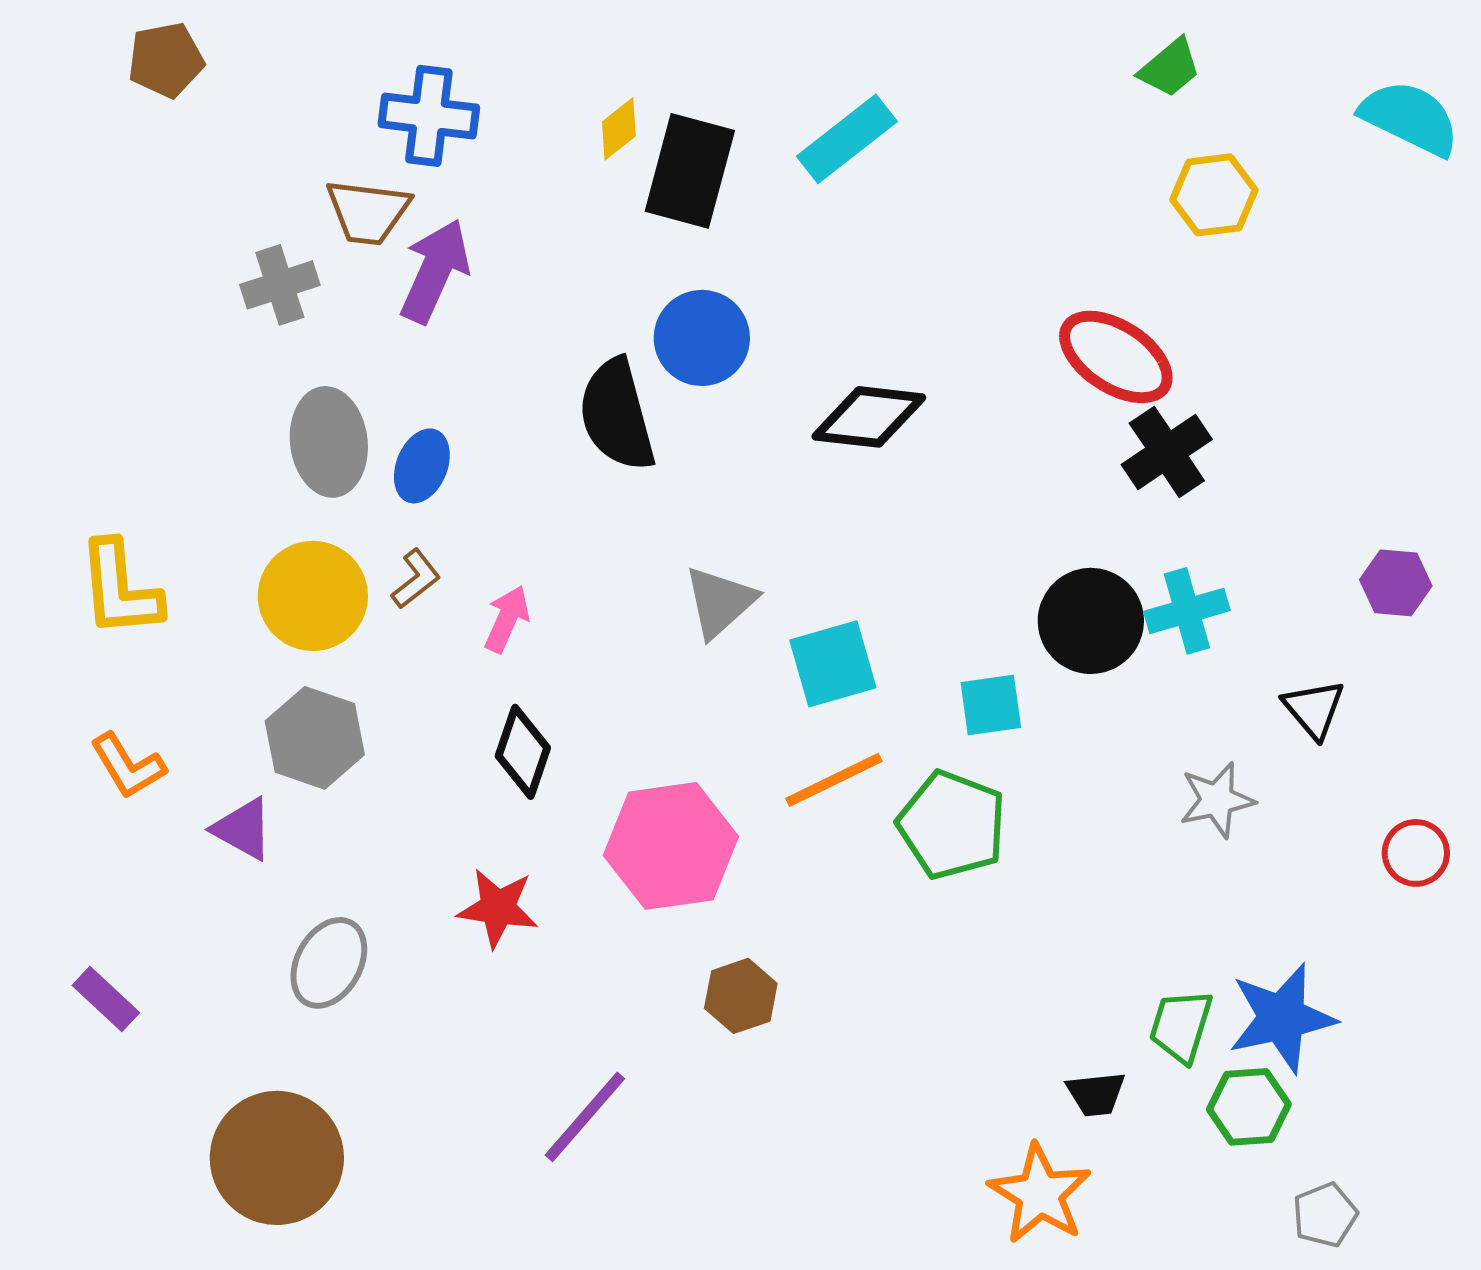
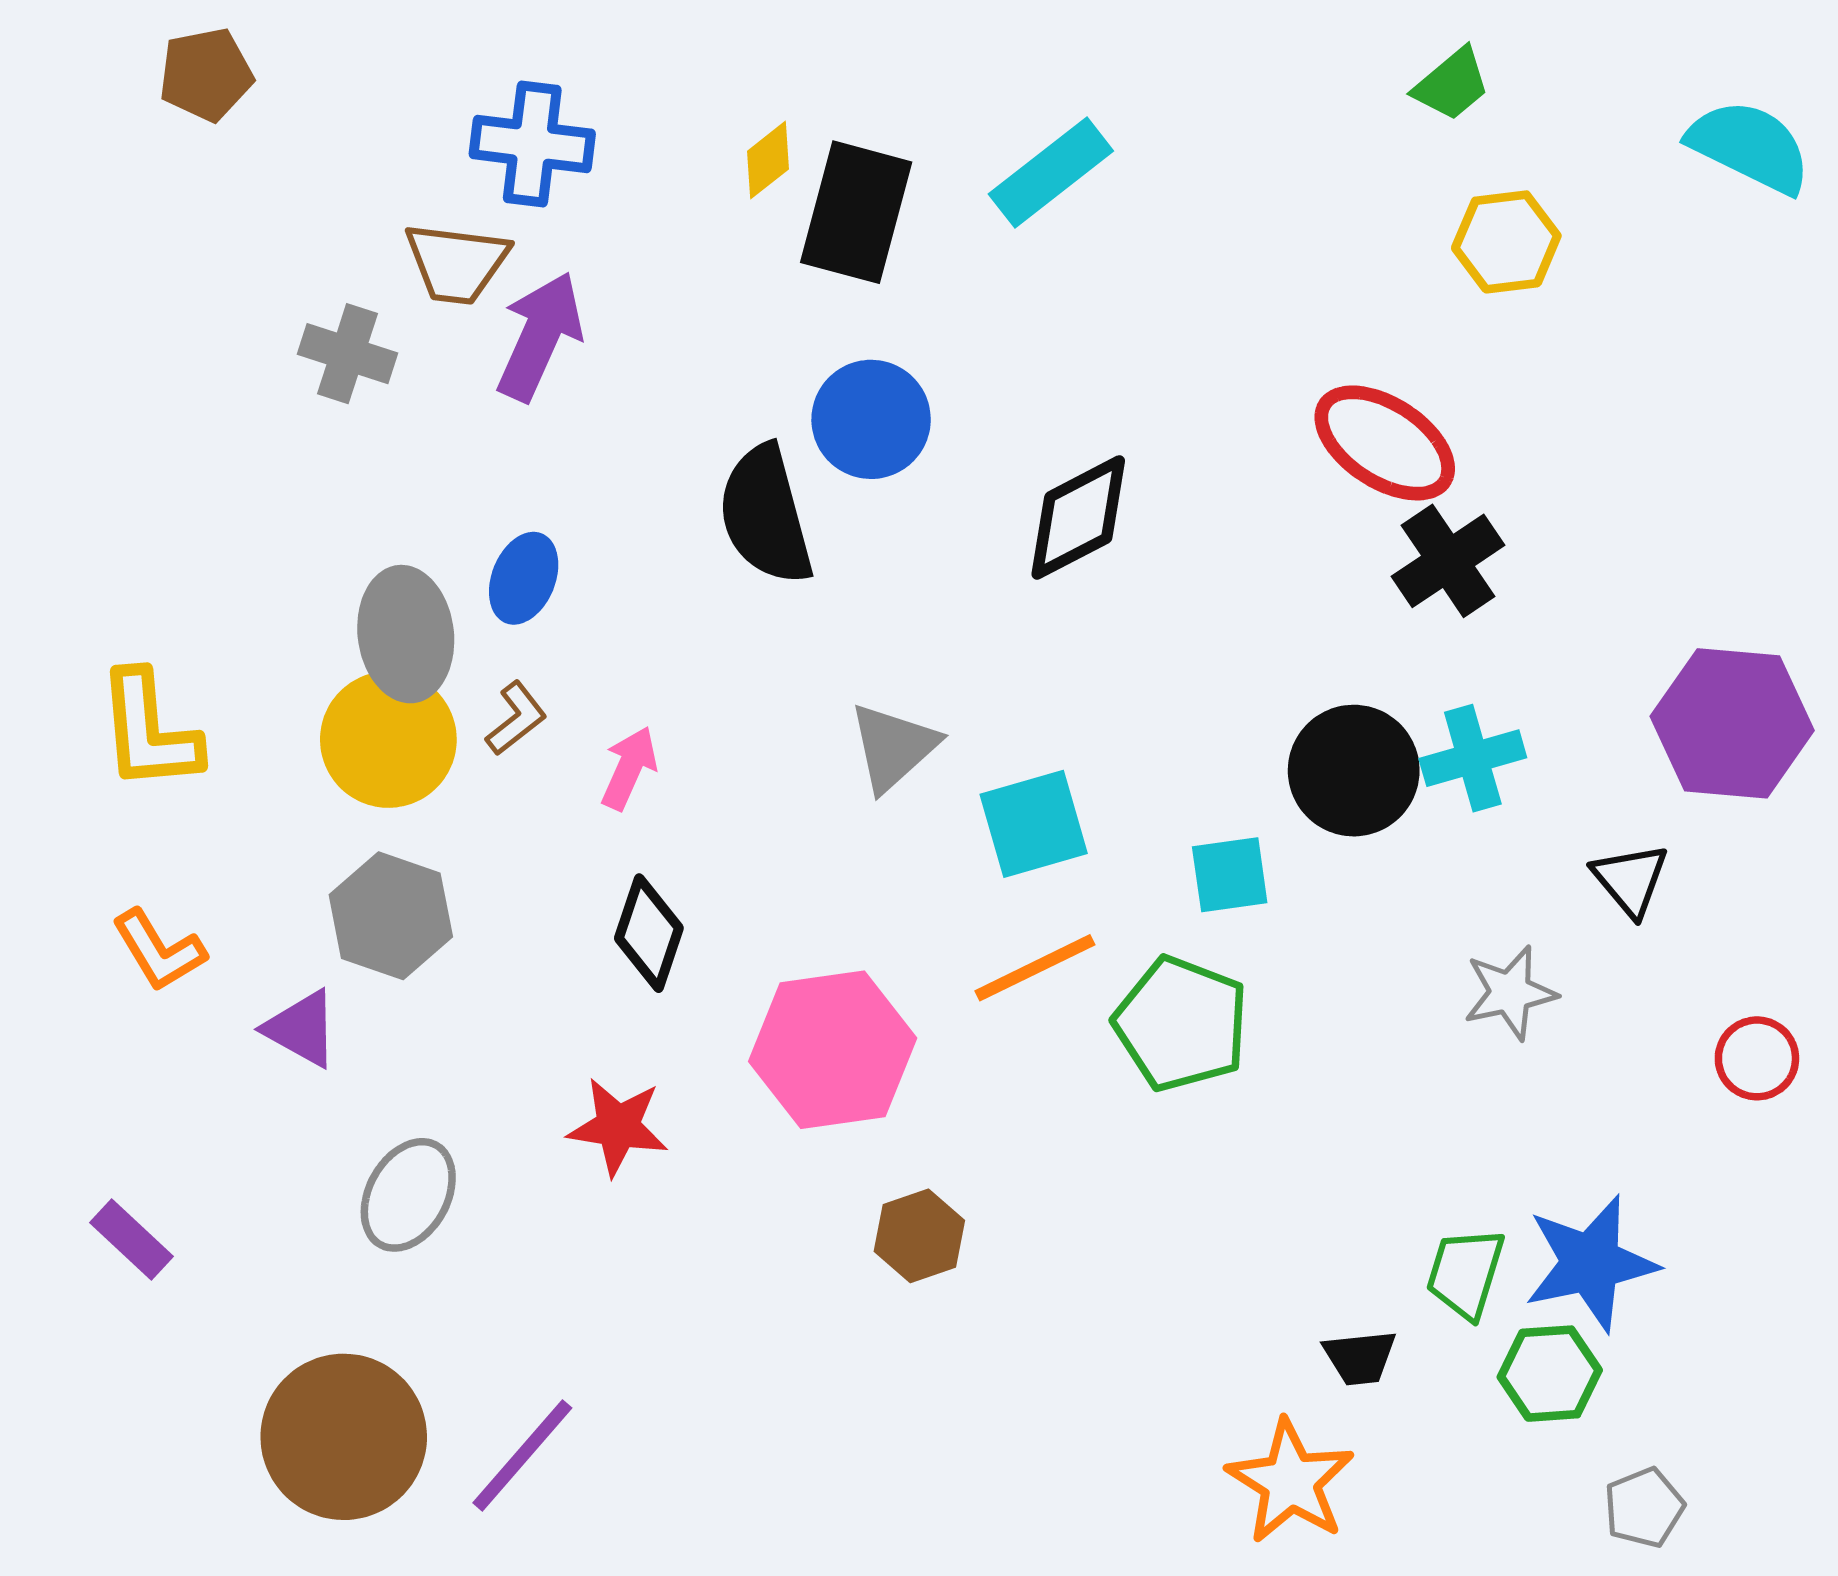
gray cross: (280, 285) -> (347, 354), turned 36
black diamond: (869, 417) -> (1078, 517), turned -34
gray ellipse: (329, 442) -> (406, 634), moved
purple hexagon: (1396, 583) -> (1732, 723), size x1.8
purple line: (585, 1117) -> (522, 1455), moved

